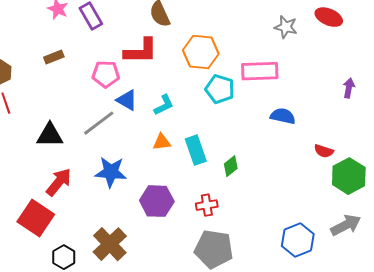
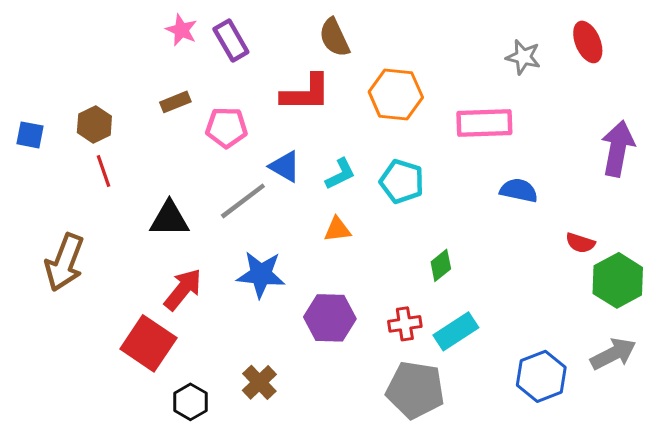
red ellipse: (329, 17) -> (588, 42), turned 44
pink pentagon: (106, 74) -> (226, 127), moved
purple arrow: (349, 88) -> (618, 148), size x1.8
cyan pentagon: (220, 89) -> (402, 181), moved
cyan rectangle: (196, 150) -> (456, 331), moved, turned 76
brown cross: (110, 244) -> (259, 382), size x0.7

